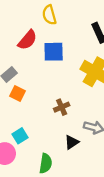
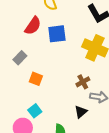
orange square: (17, 93) -> (36, 79), moved
brown cross: (62, 107) -> (83, 82), moved

